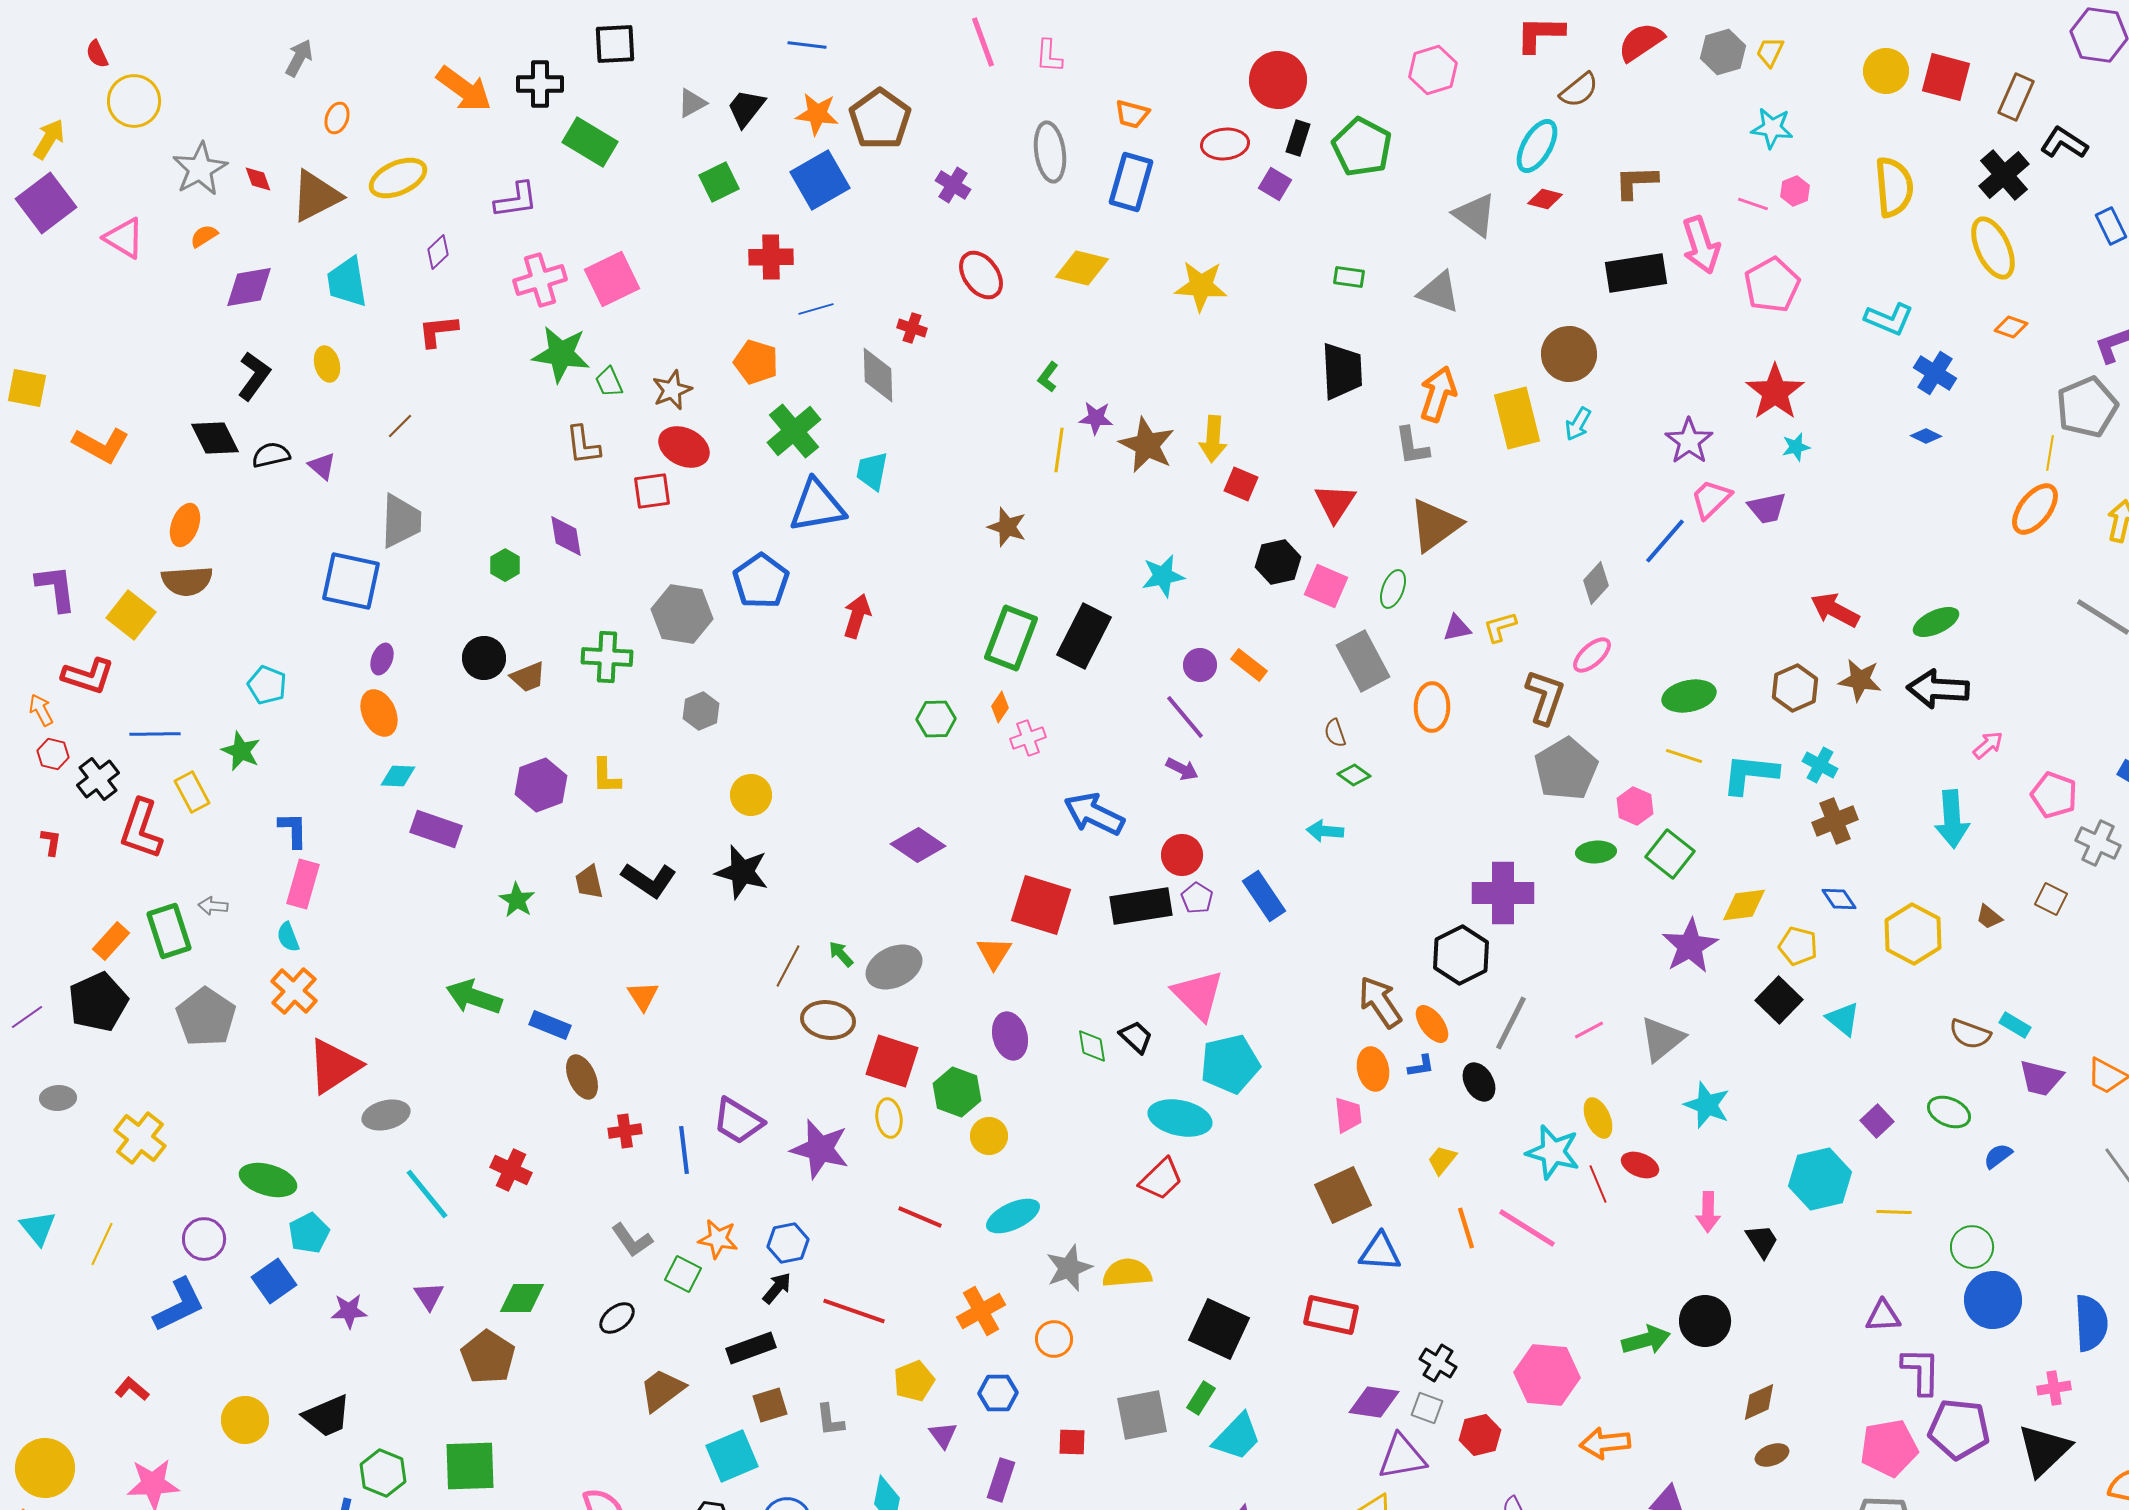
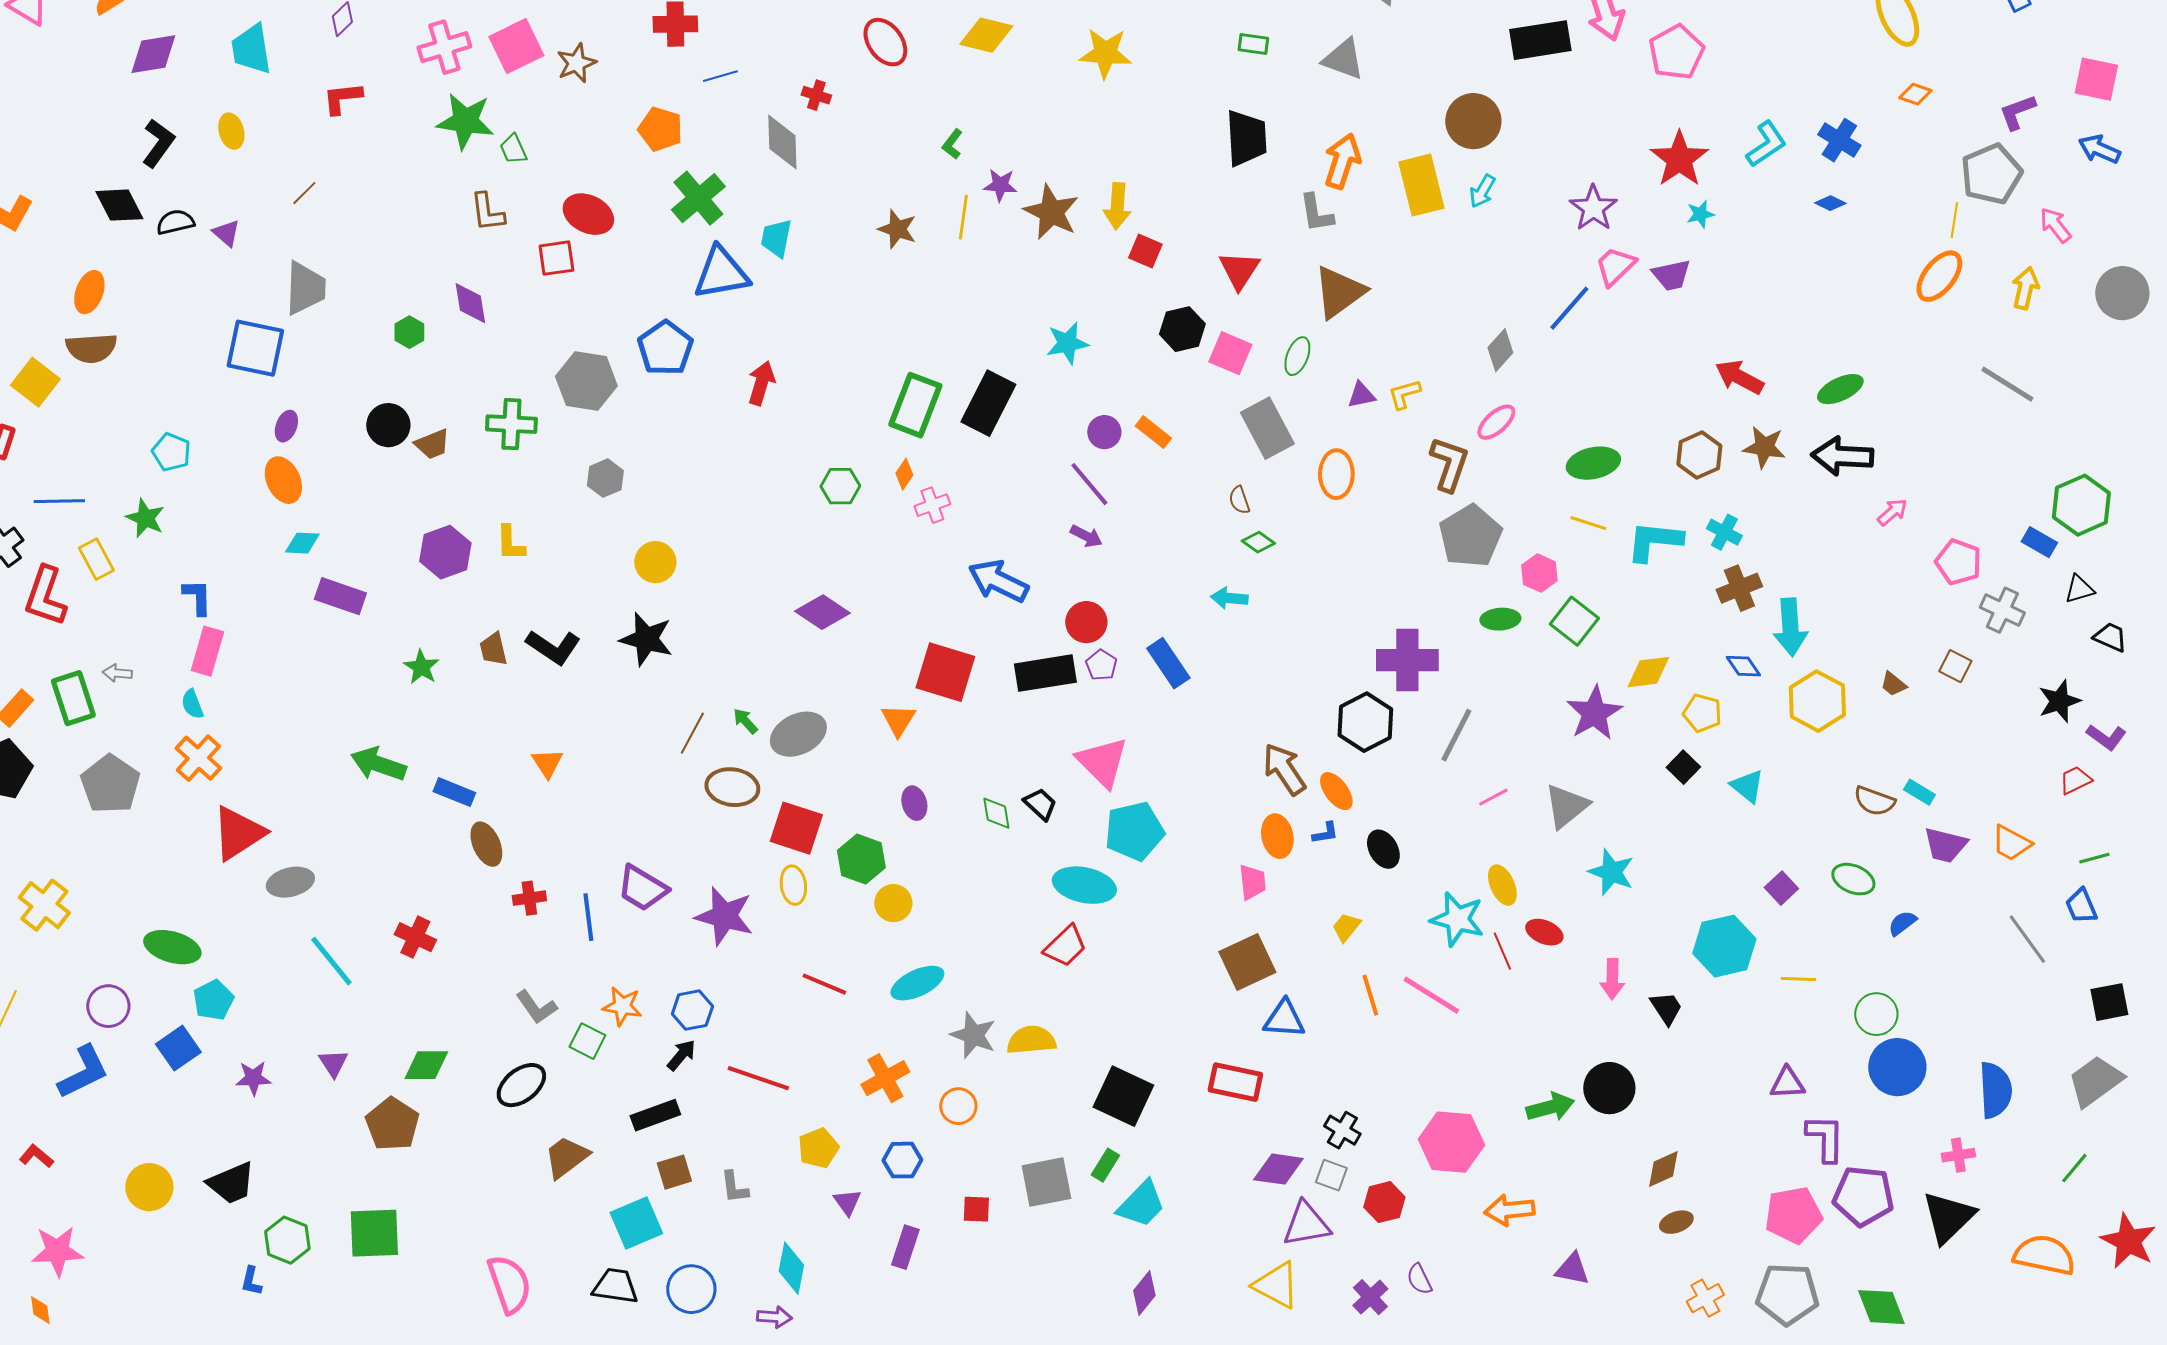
cyan L-shape: (1889, 319) -> (1766, 144), moved, turned -57
brown star: (672, 390) -> (576, 63), moved
brown star: (1007, 527) -> (897, 229), moved
cyan arrow: (1952, 819) -> (1790, 627), moved
black square: (1779, 1000) -> (1683, 767), size x0.7
gray line: (1511, 1023) -> (1456, 735), moved
purple ellipse: (1010, 1036) -> (914, 803), size x0.7
gray star: (1069, 1268) -> (973, 1035), turned -30
black ellipse: (617, 1318) -> (521, 1085), size x1.4

